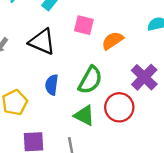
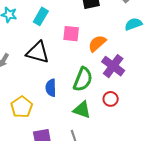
purple cross: (144, 77) -> (113, 66), moved
red circle: (119, 107) -> (111, 99), size x0.6

